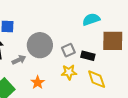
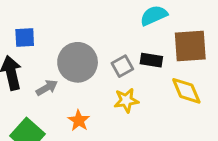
black rectangle: (88, 56) -> (151, 60), moved
yellow diamond: (97, 79) -> (186, 91), moved

